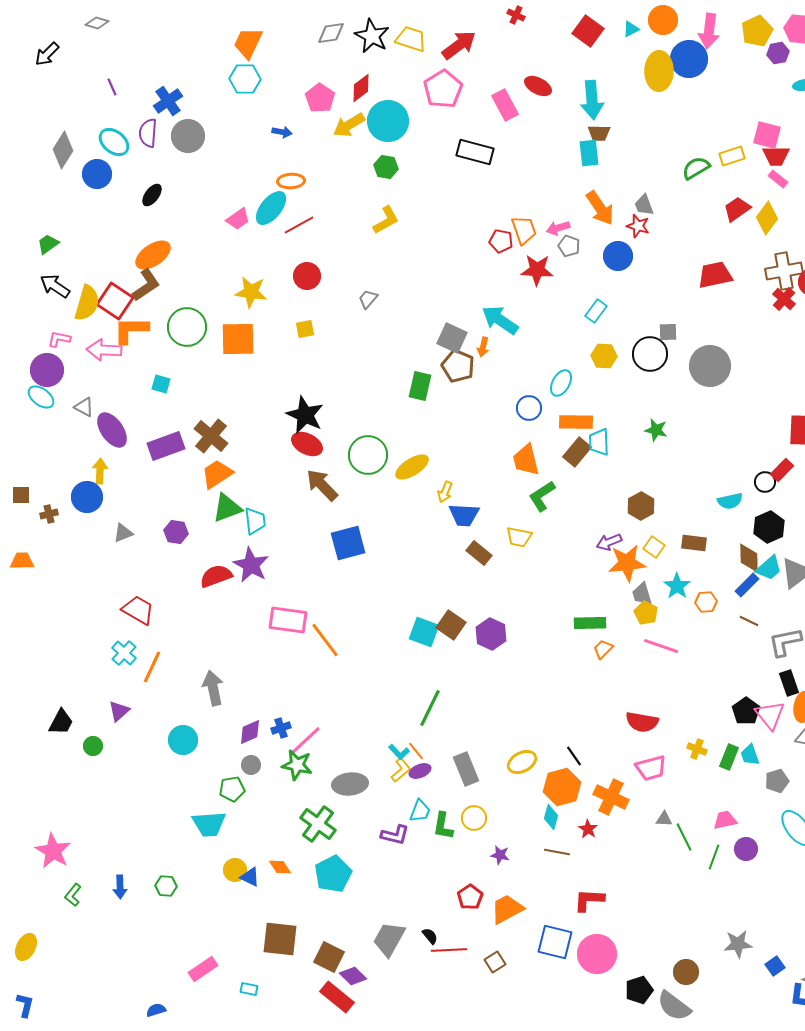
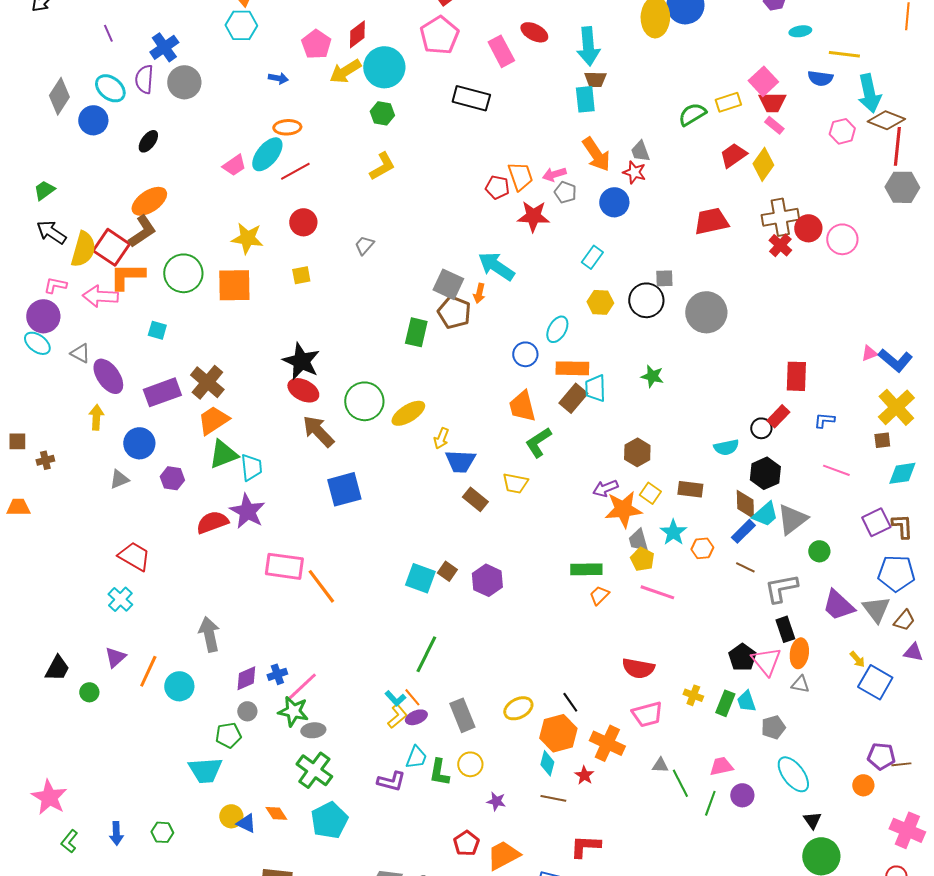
pink square: (767, 135) -> (763, 81), turned 32
blue circle: (87, 497) -> (139, 443), moved
brown square: (451, 625) -> (447, 571), size x0.7
orange line: (152, 667) -> (148, 671), moved
gray ellipse: (350, 784) -> (313, 730), moved, size x0.7

